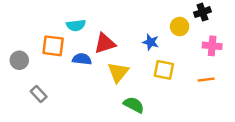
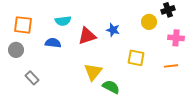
blue star: (151, 42) -> (113, 30), moved
orange square: (53, 46) -> (23, 25), moved
blue semicircle: (82, 59) -> (53, 43), moved
yellow triangle: (118, 72) -> (93, 72), moved

